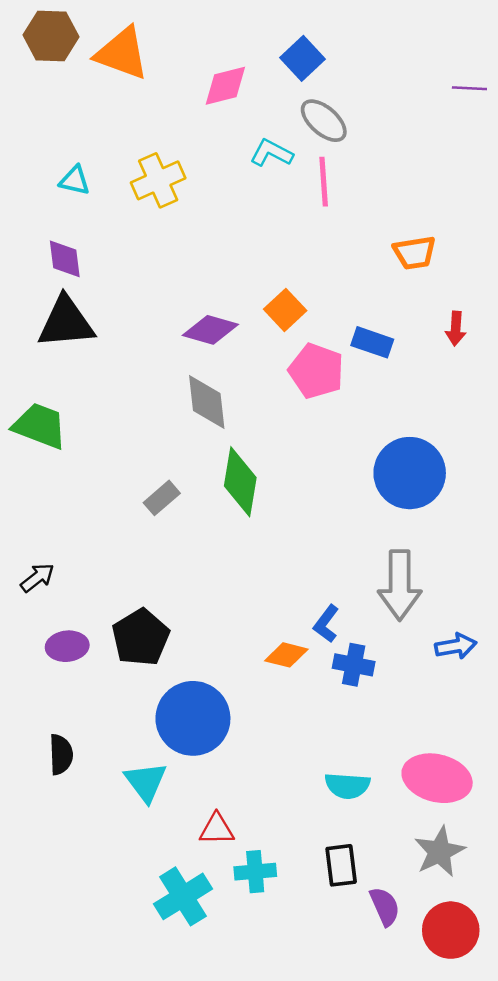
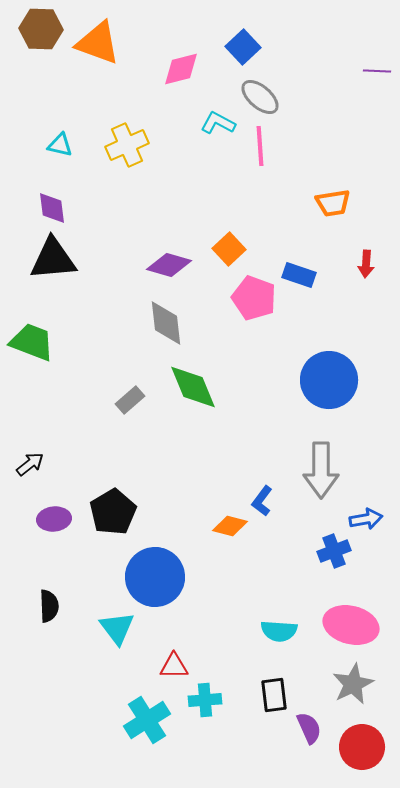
green diamond: (240, 482) -> (193, 387), turned -32
blue cross: (354, 665) -> (334, 551), moved, turned -32

